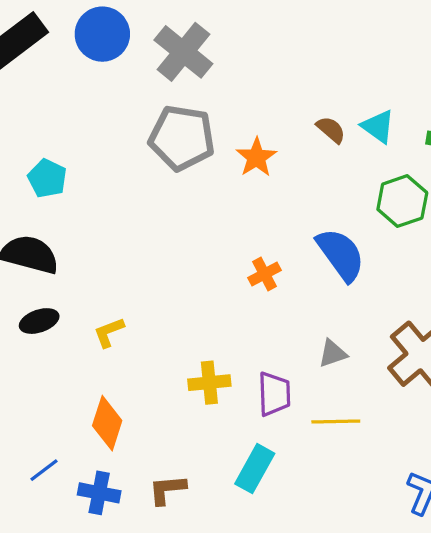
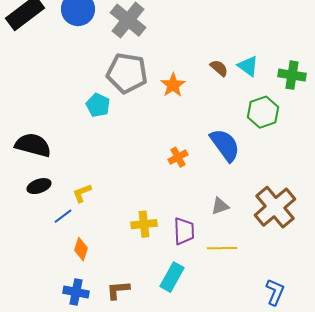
cyan pentagon: (47, 178) -> (98, 105), moved
orange diamond: (107, 423) -> (81, 249), size x0.7
blue line: (44, 470) -> (63, 216), moved

